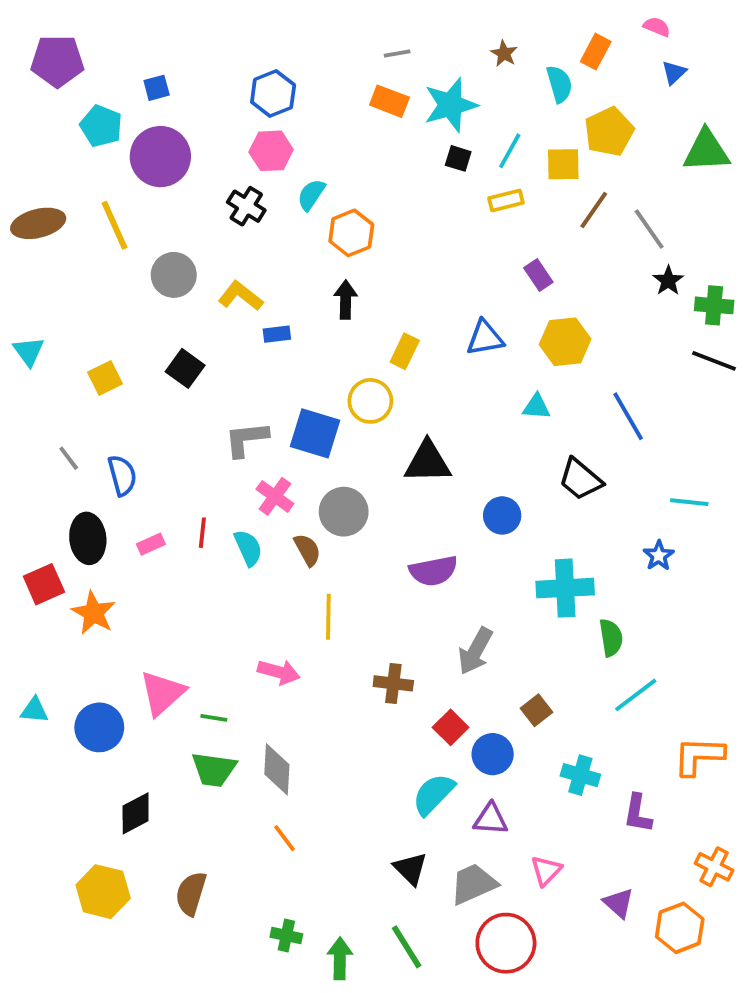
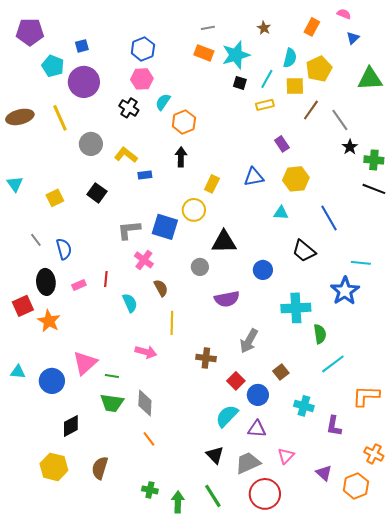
cyan semicircle: (559, 84) -> (290, 58), moved, turned 30
gray circle: (344, 512) -> (200, 267), moved, size x0.7
cyan semicircle: (248, 548) -> (130, 303), moved
blue star: (659, 556) -> (345, 291), size x1.8

